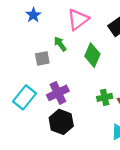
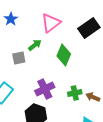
green arrow: (60, 44) -> (35, 45), turned 88
purple cross: (58, 93) -> (45, 89), moved

